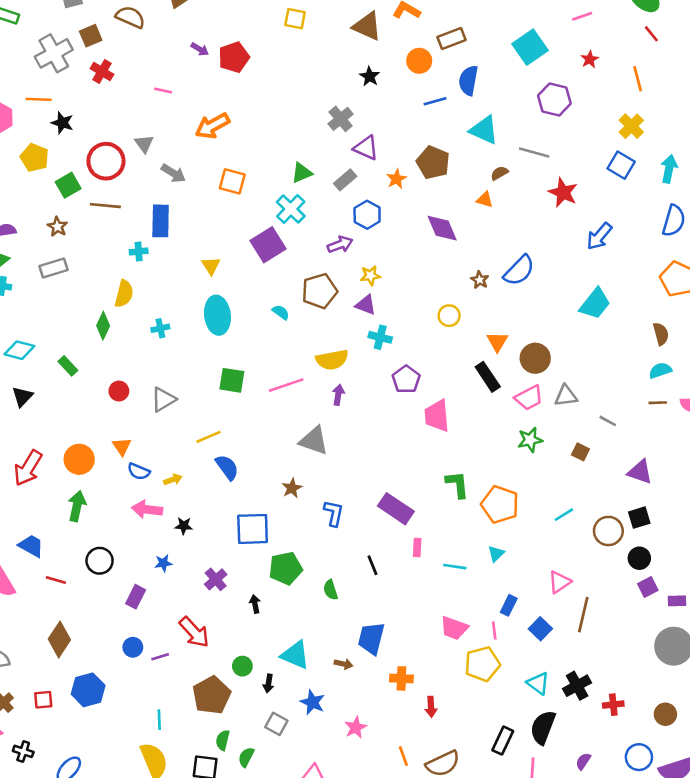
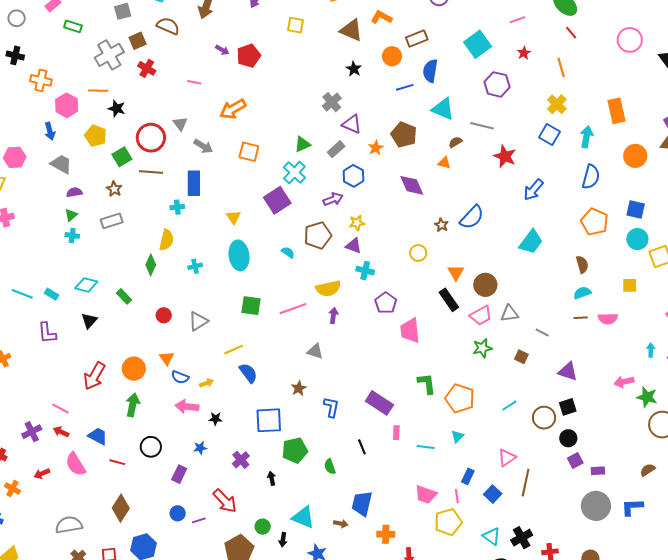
gray triangle: (314, 441) -> (315, 351), size x0.7

